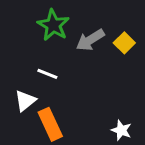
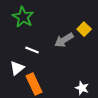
green star: (53, 25) -> (23, 17), moved
gray arrow: (90, 40) -> (64, 40), moved

